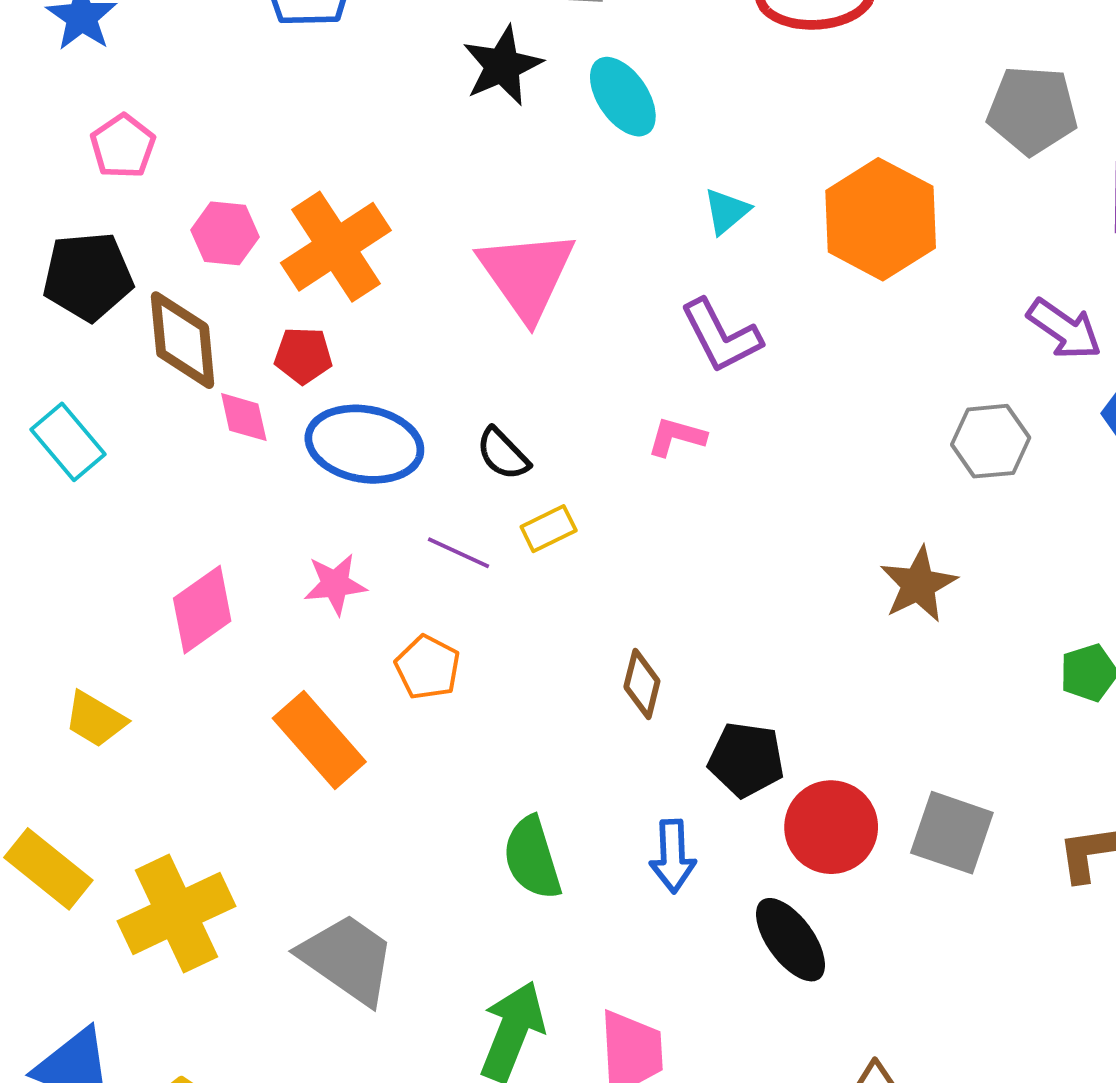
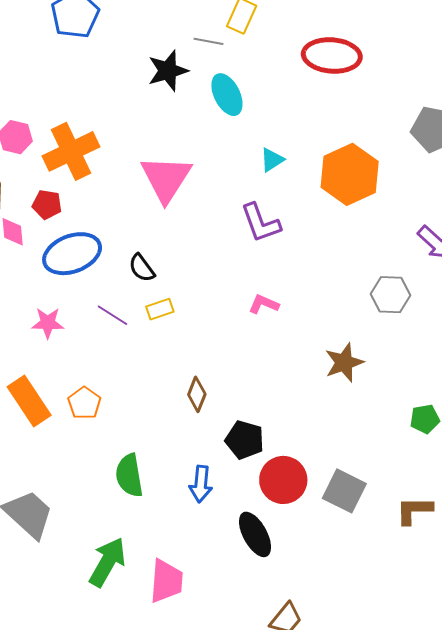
pink L-shape: (677, 437) -> (264, 304), moved
blue ellipse: (364, 444) -> (72, 254), turned -38
orange pentagon: (428, 667) -> (84, 403), moved

